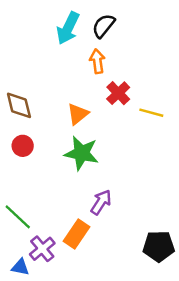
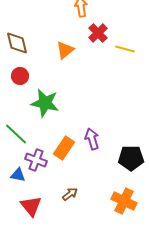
green star: (81, 153) -> (45, 103), moved
purple arrow: (101, 202) -> (92, 139), moved, turned -50
purple cross: (42, 249) -> (36, 160), turned -30

